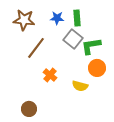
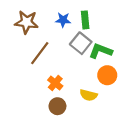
green L-shape: (91, 46) -> (101, 51), turned 30
brown circle: (29, 109) -> (57, 106), moved

